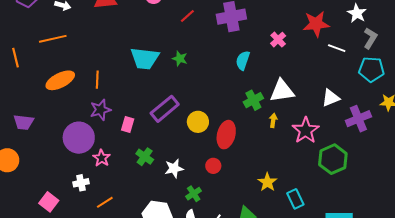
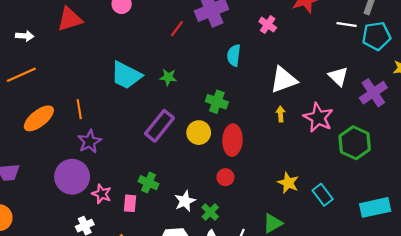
red line: (187, 16) -> (177, 29), moved
white line: (337, 48) -> (347, 24), moved
cyan trapezoid: (145, 58) -> (126, 75), turned 32
green star: (180, 59) -> (168, 77), moved
white triangle: (331, 98) -> (338, 76), turned -42
green cross: (253, 100) -> (217, 102), moved, turned -30
pink rectangle: (128, 125) -> (130, 203), moved
white star: (174, 168) -> (185, 201), moved

